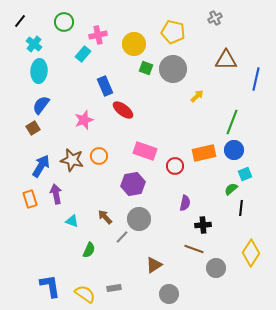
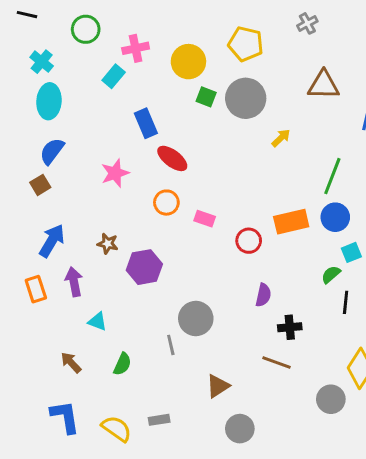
black line: (20, 21) -> (27, 15), moved, turned 64
pink rectangle: (145, 151) -> (205, 219), size x0.6
orange circle: (99, 156) -> (166, 203), moved
brown star: (72, 160) -> (108, 244), moved, size x0.6
purple hexagon: (133, 184) -> (144, 267), moved
brown arrow: (105, 217) -> (71, 363), moved
gray line: (122, 237) -> (171, 345), turned -56
gray circle: (216, 268) -> (331, 399), moved

